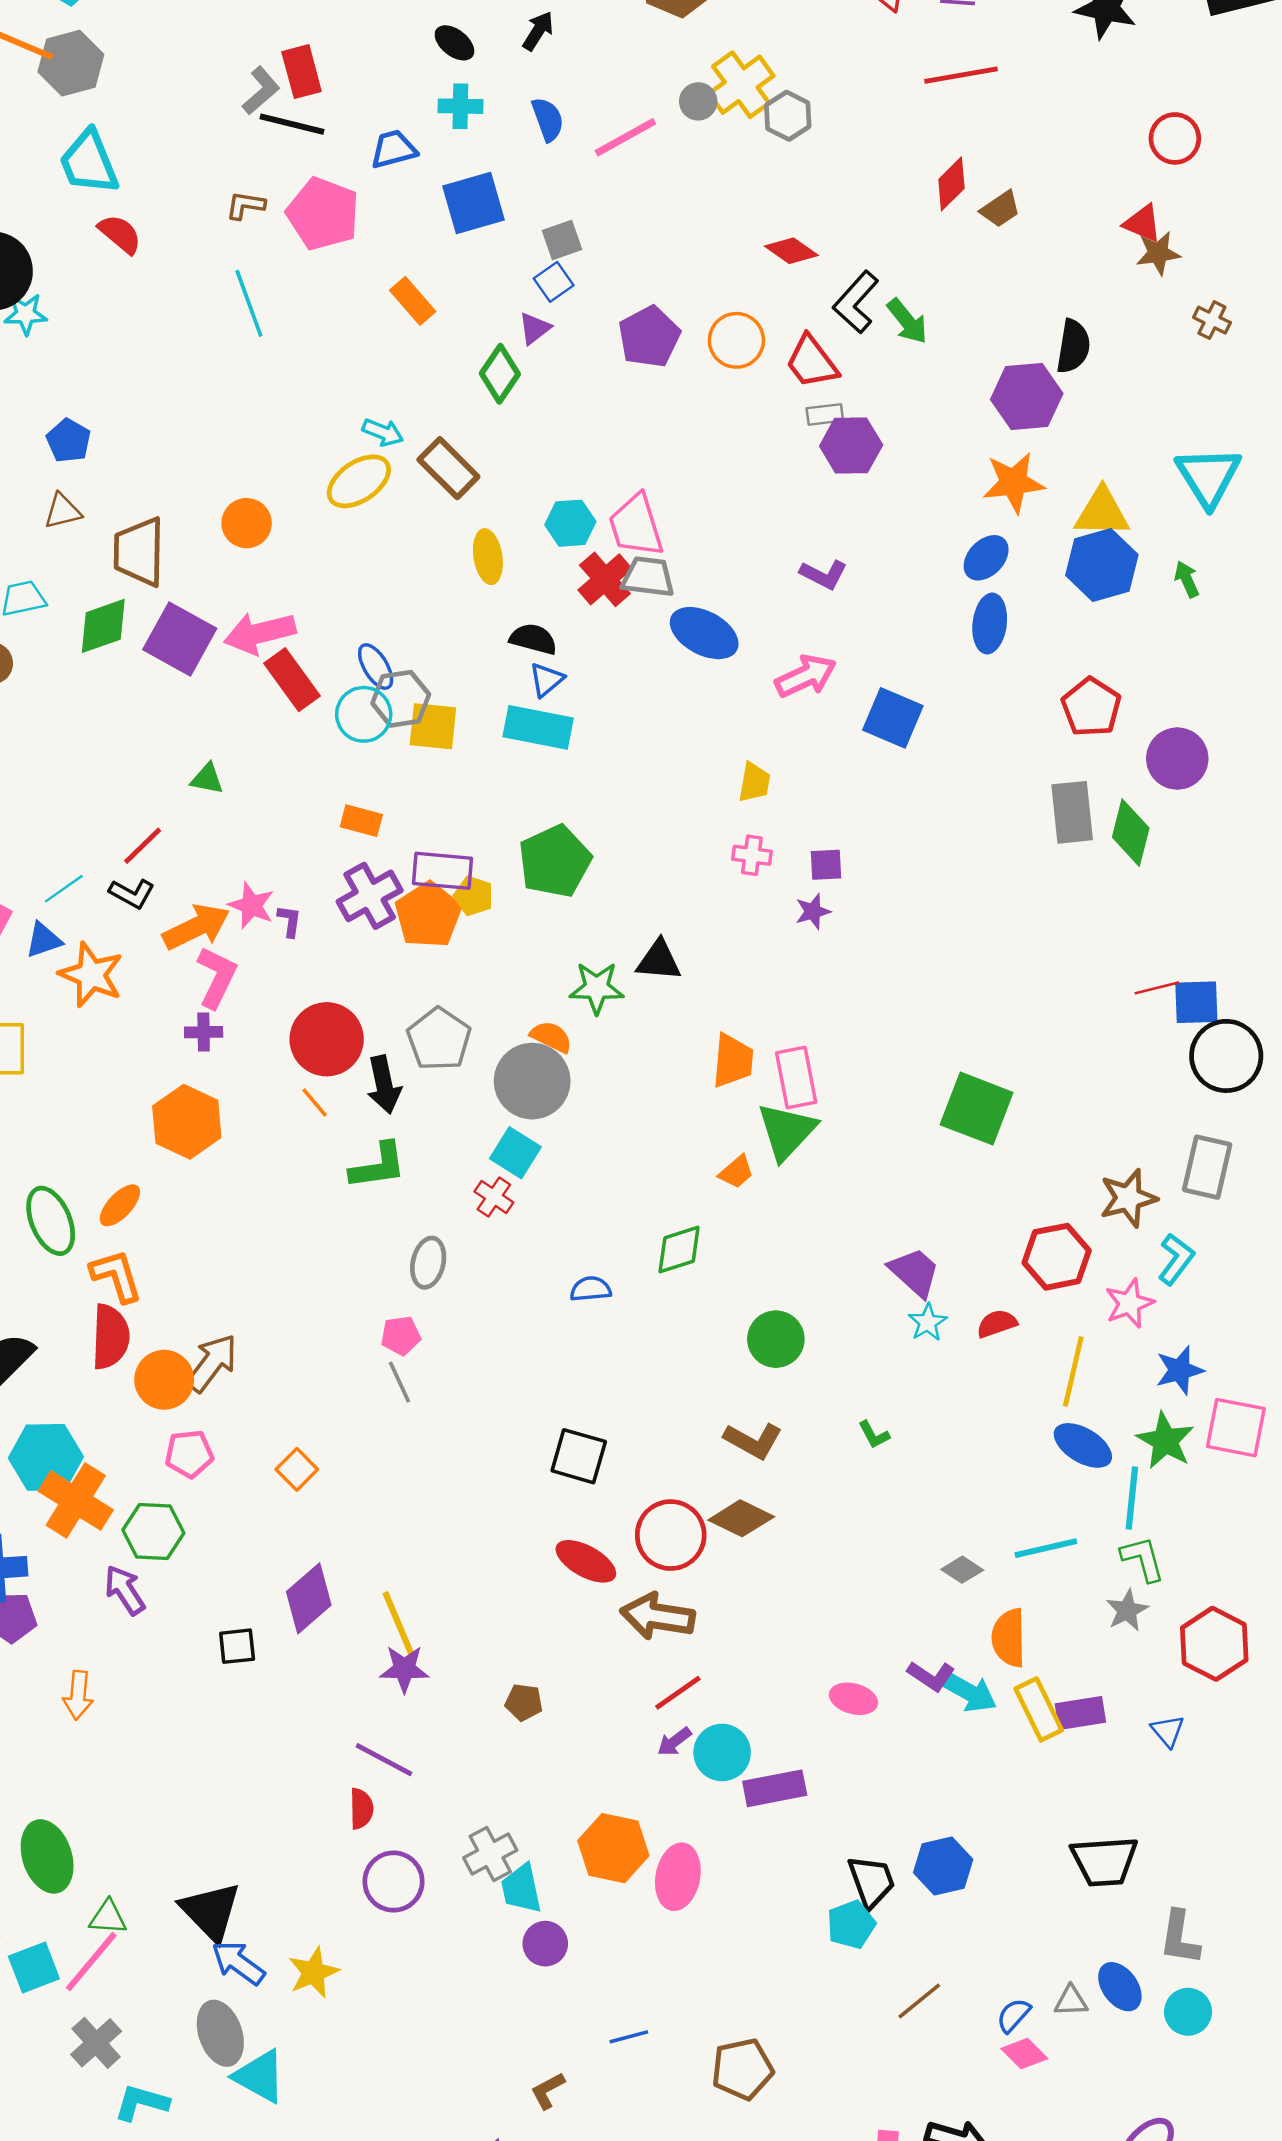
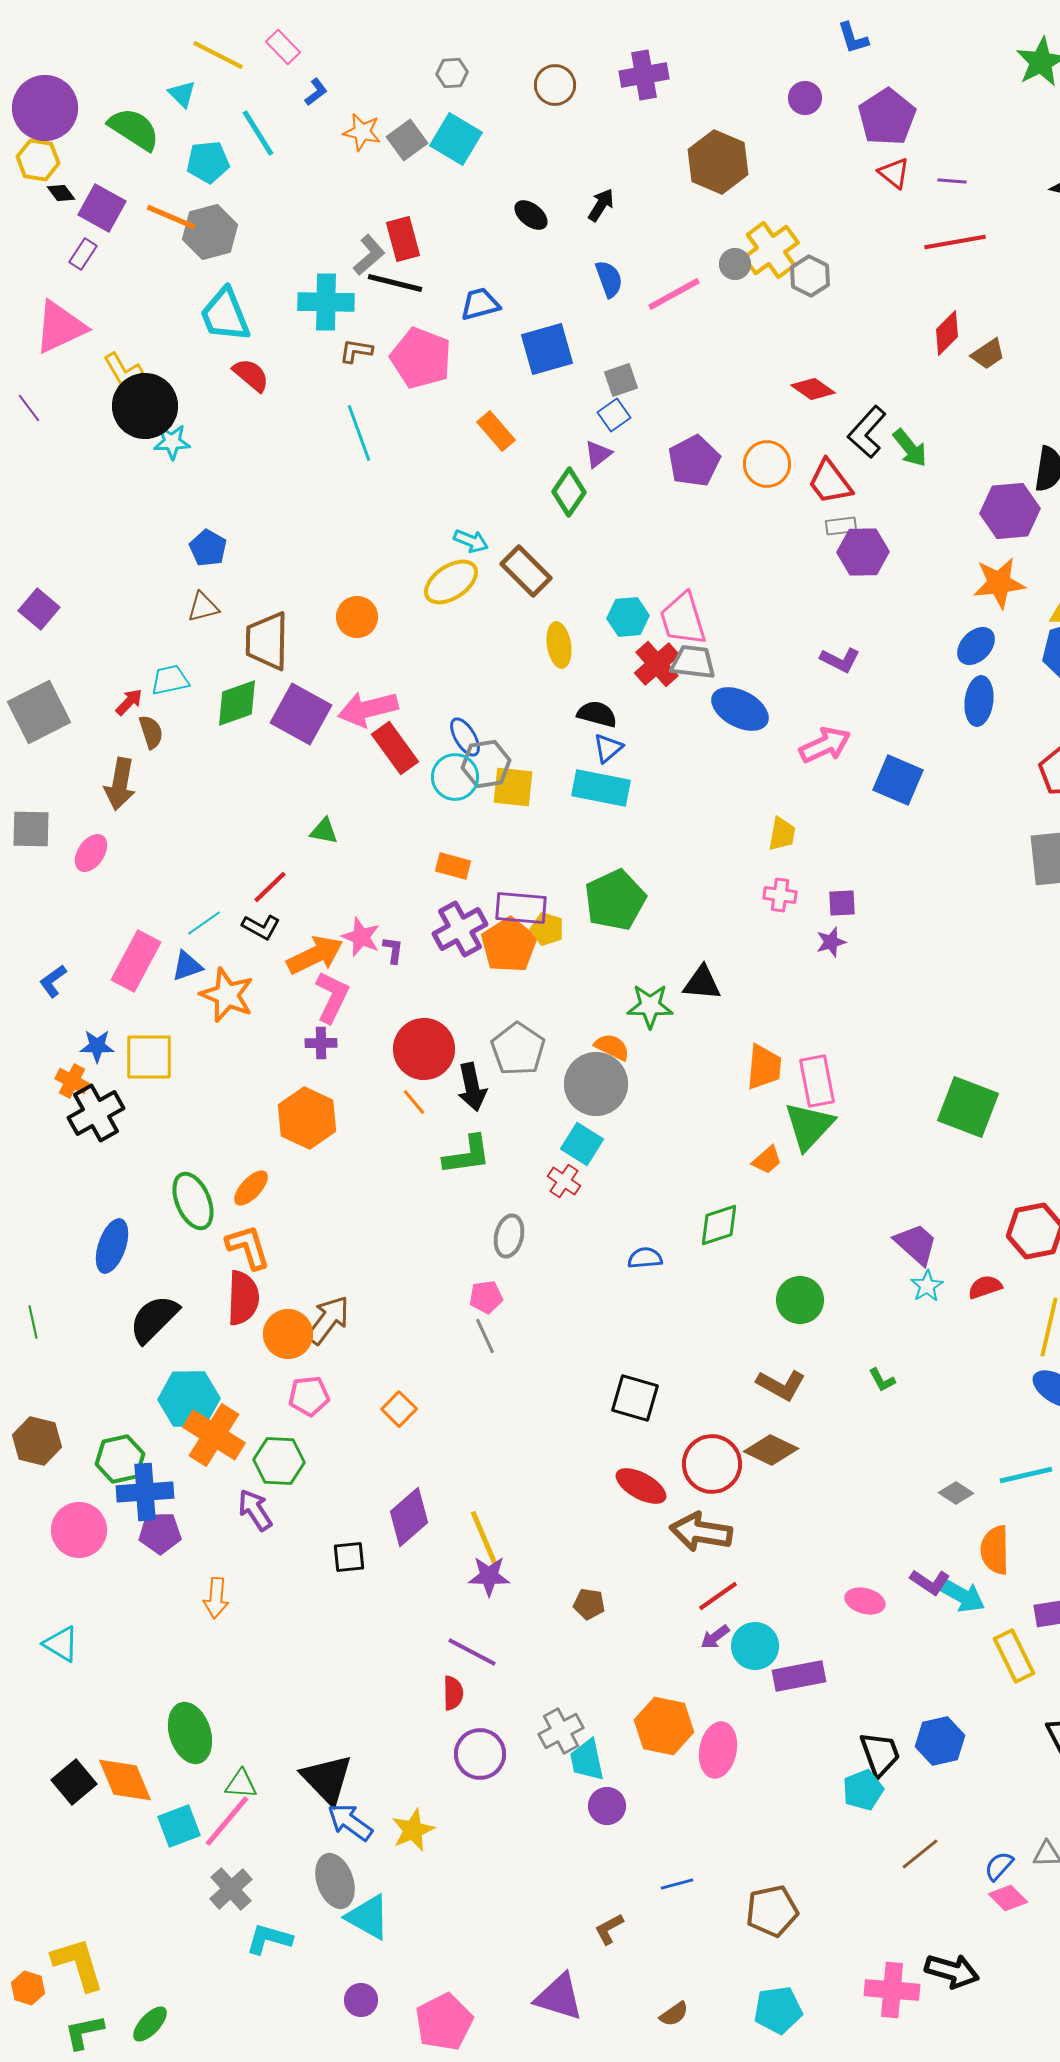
cyan cross: (460, 106) -> (326, 302), moved, size x1.5
yellow rectangle: (1039, 1709) -> (1014, 1656), moved

